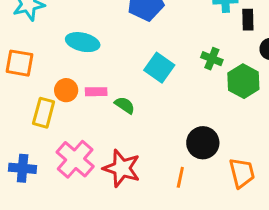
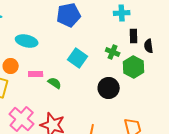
black rectangle: (248, 20) -> (134, 36), moved
orange circle: (66, 90) -> (11, 66), moved
black circle: (203, 143) -> (109, 88), moved

